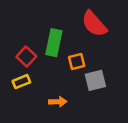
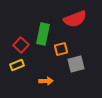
red semicircle: (94, 24) -> (75, 19), turned -70

